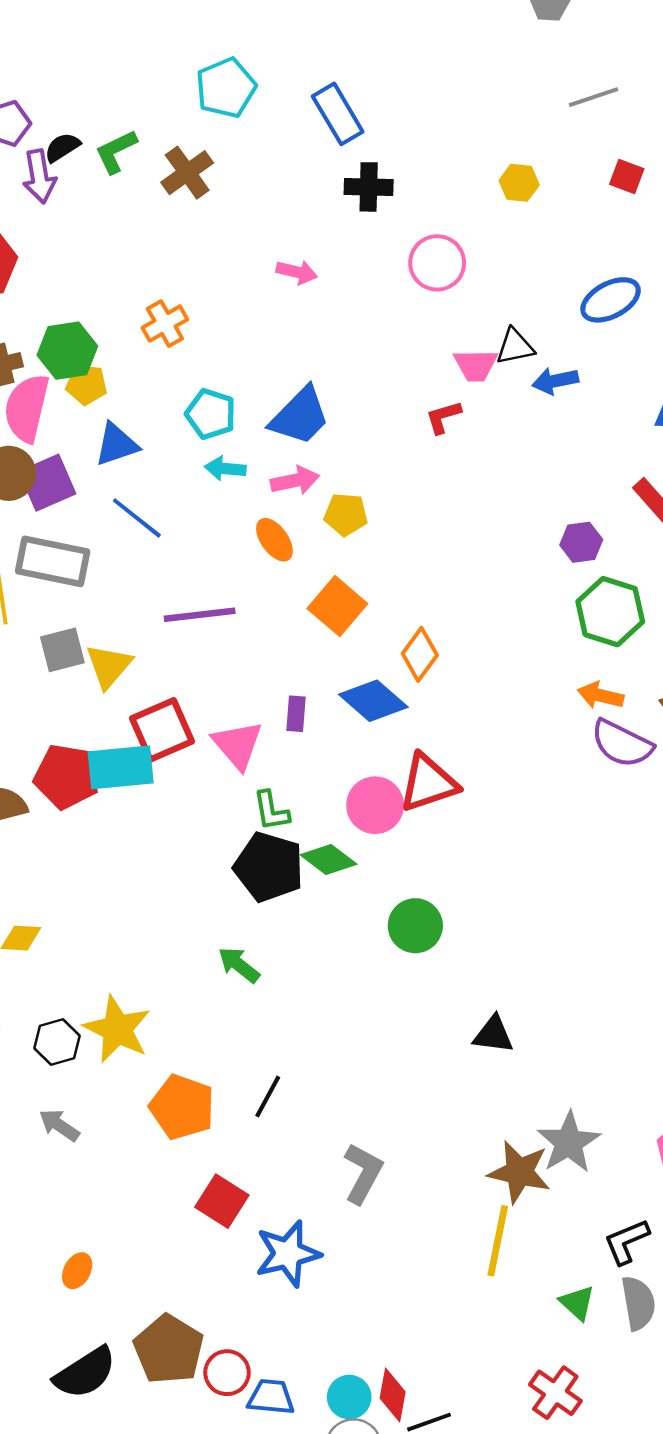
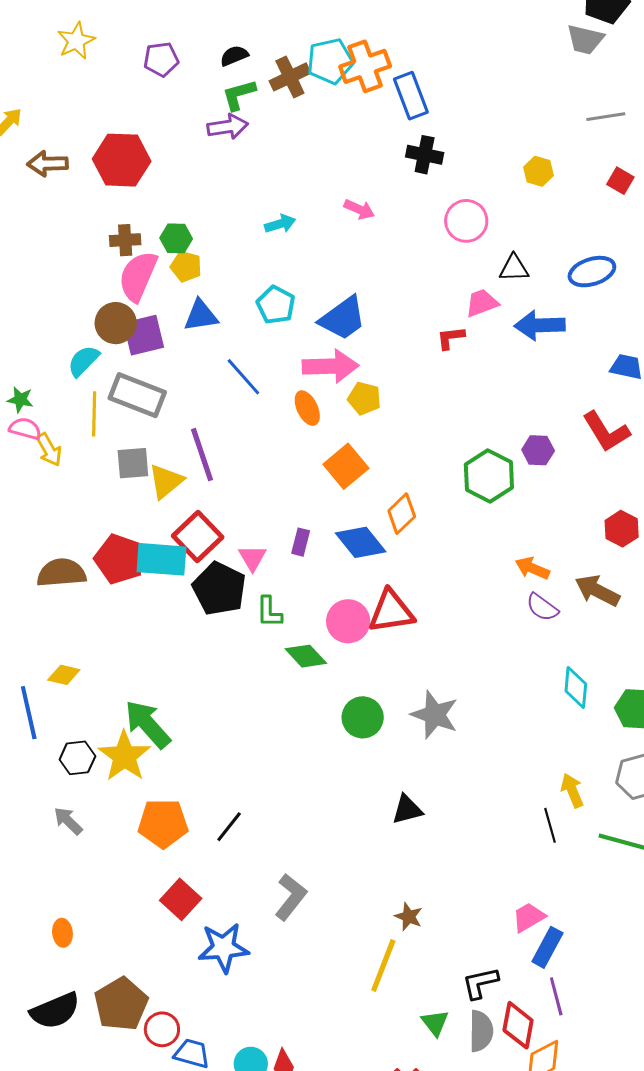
black semicircle: (62, 147) -> (234, 56), moved
brown cross: (187, 173) -> (290, 77), moved
purple arrow: (39, 176) -> (228, 127), moved, turned -99
orange cross: (165, 324) -> (365, 66), moved, size x1.4
black triangle: (515, 347) -> (514, 268), moved
green hexagon: (67, 351) -> (176, 238), size x0.7
pink trapezoid: (476, 365) -> (482, 303), turned 150
blue arrow: (555, 381) -> (540, 325), size x1.4
cyan arrow: (225, 468) -> (280, 224), moved, turned 148
pink arrow: (295, 481) -> (330, 366), size x1.5
blue line: (137, 518) -> (243, 377), moved
green hexagon: (610, 612) -> (489, 476), moved
purple line: (200, 615) -> (202, 455), moved, turned 68
red square: (162, 730) -> (198, 536), turned -30
purple semicircle: (622, 744) -> (542, 607), size x0.7
pink triangle: (238, 745) -> (252, 558), size x0.7
black pentagon: (269, 867) -> (219, 589), moved
green arrow: (239, 965) -> (148, 724), moved, size x1.6
black triangle: (493, 1035) -> (407, 810), turned -32
orange pentagon: (182, 1107) -> (163, 823), turned -30
gray star: (569, 1142) -> (435, 715), moved, turned -30
brown star: (519, 1172) -> (409, 917), size x0.6
orange ellipse: (77, 1271) -> (62, 933), turned -44

